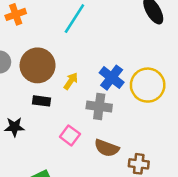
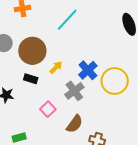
gray cross: (99, 107) -> (74, 91), turned 36
brown semicircle: (107, 148) -> (74, 124), turned -84

